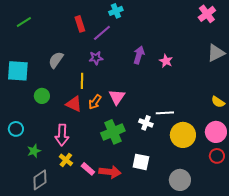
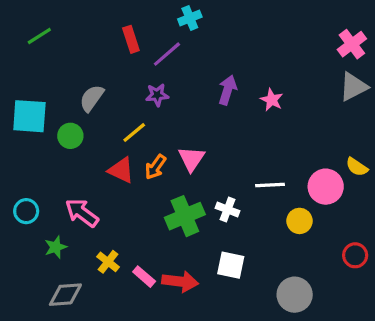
pink cross: (207, 14) -> (352, 44), moved
yellow line: (82, 81) -> (134, 133), turned 49
green circle: (42, 96) -> (70, 136), moved
white cross: (146, 123) -> (227, 209), moved
pink circle: (216, 132) -> (326, 187), moved
pink arrow: (62, 135) -> (82, 213), moved, turned 125
yellow circle: (183, 135) -> (299, 221), size x0.6
gray diamond: (40, 180) -> (65, 295), turned 30

